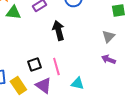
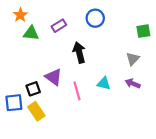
black square: (34, 64) -> (33, 89), moved
cyan triangle: (77, 83) -> (104, 83), moved
purple triangle: (43, 85) -> (53, 77), moved

